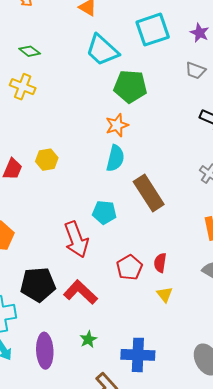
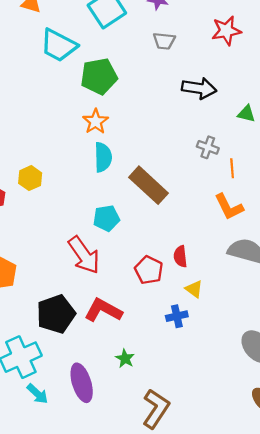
blue cross: (138, 355) -> (177, 316), moved, size x0.6

